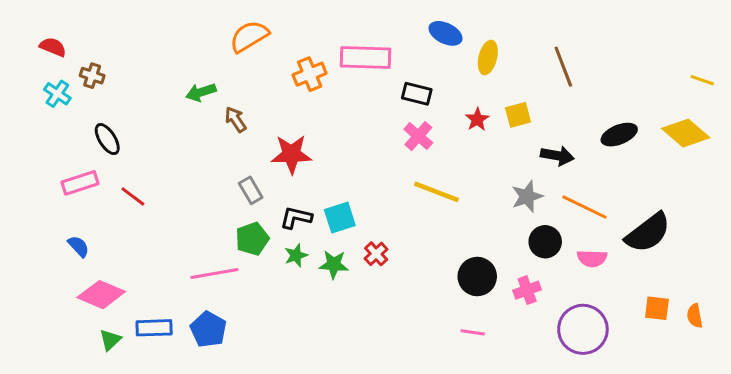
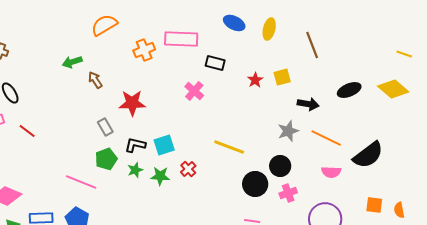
yellow ellipse: (488, 58) -> (269, 29), moved
pink cross: (418, 136) -> (194, 91), moved
yellow line: (436, 192) -> (229, 147), moved
black circle: (545, 242) -> (280, 166), moved
pink line: (214, 273) -> (81, 182), turned 32

